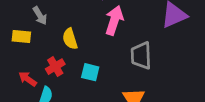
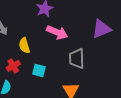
pink arrow: (114, 20) -> (57, 32), turned 95

